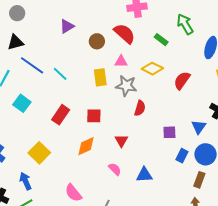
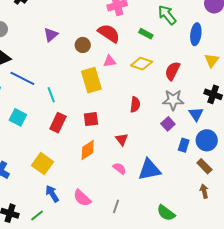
cyan line: (60, 74) -> (51, 95), moved, turned 35
yellow rectangle: (100, 77) -> (91, 80), size x1.4
gray star: (126, 86) -> (173, 100), moved
purple square: (169, 132) -> (168, 124), turned -32
blue triangle: (144, 175) -> (149, 170), size x1.4
brown rectangle: (199, 180) -> (204, 166), turned -56
blue arrow: (26, 181) -> (52, 194), moved

